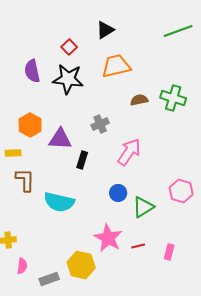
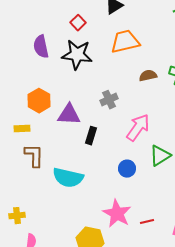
green triangle: (143, 207) -> (160, 156), moved

